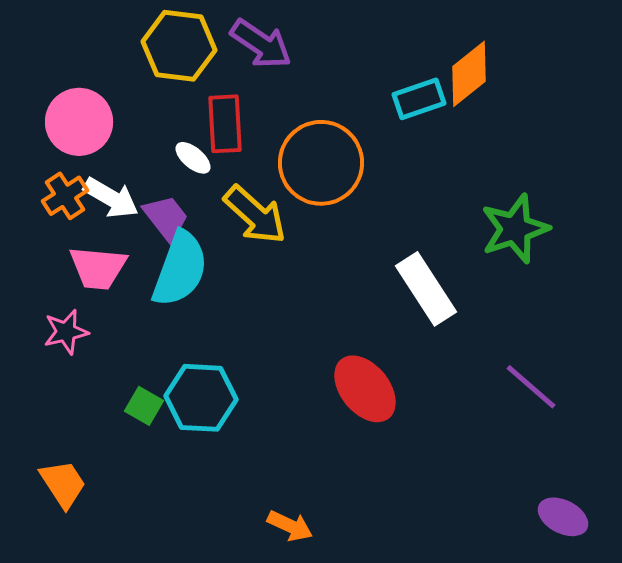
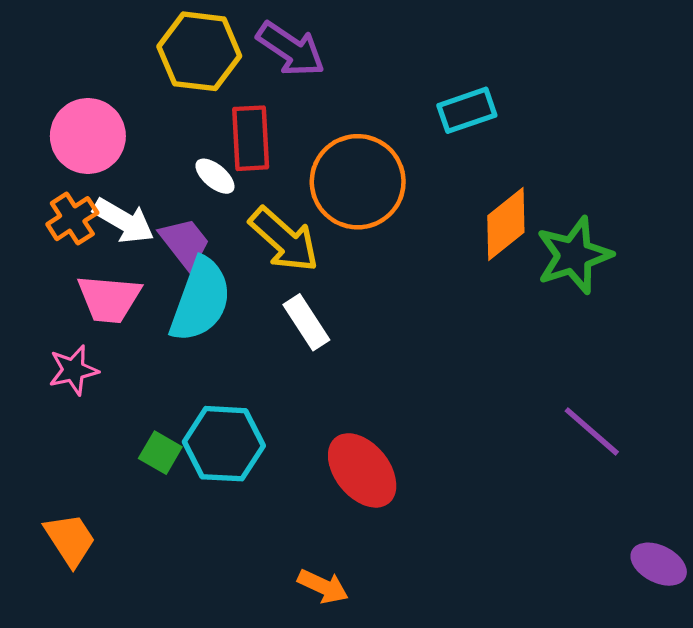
orange diamond: (469, 74) -> (506, 224), moved
white rectangle: (426, 289) -> (306, 322), moved, size x0.7
red ellipse: (365, 389) -> (362, 470), moved
purple ellipse: (563, 517) -> (659, 564), moved

